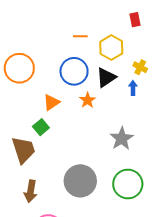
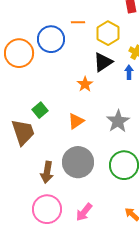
blue circle: (74, 71) -> (51, 39), moved
orange triangle: (51, 102) -> (76, 121), moved
brown arrow: (31, 191) -> (47, 172), moved

